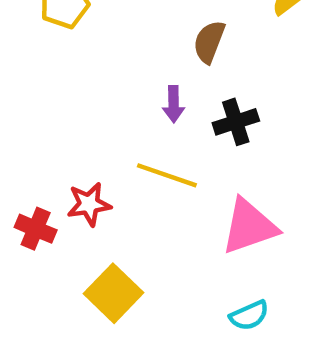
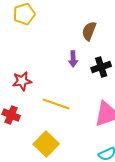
yellow line: (167, 175) -> (56, 104), moved
red star: (89, 204) -> (22, 81), moved

